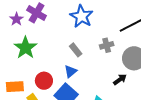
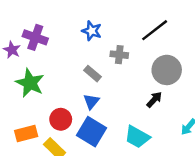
blue star: (81, 16) -> (92, 31), size x0.7
gray cross: (107, 45) -> (119, 55), moved, turned 32

